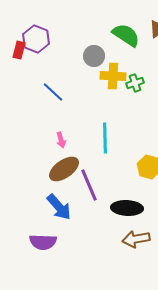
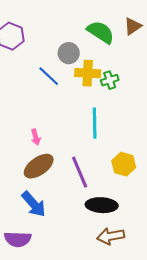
blue line: (53, 92) -> (49, 76), moved
cyan line: (105, 138) -> (95, 123), moved
purple line: (89, 185) -> (80, 172), moved

